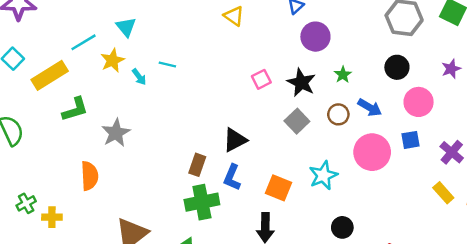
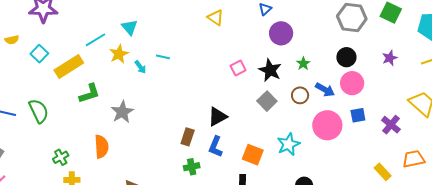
pink circle: (419, 102) -> (352, 83), moved
yellow rectangle: (443, 193) -> (383, 172), moved
green cross: (202, 202) -> (192, 167), size x0.6
green cross: (26, 203) -> (61, 157), moved

